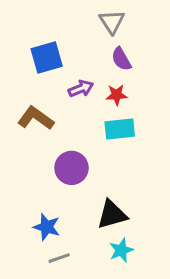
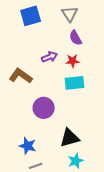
blue square: (47, 58) -> (31, 16), moved

